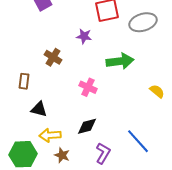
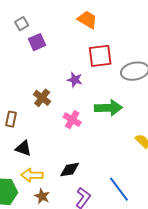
pink cross: (88, 87) -> (72, 120), moved

